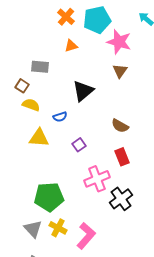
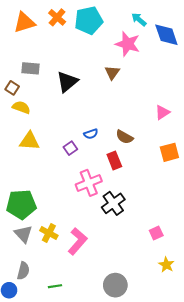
pink star: (119, 42) -> (128, 44), moved
orange triangle: (71, 46) -> (24, 22), moved, size x1.6
black triangle: (83, 91) -> (67, 82), moved
blue semicircle: (60, 117) -> (91, 134), moved
brown semicircle: (120, 126) -> (125, 137), moved
green pentagon: (49, 197) -> (21, 204), moved

